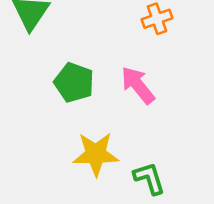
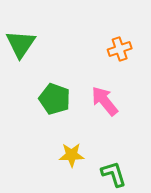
yellow star: (96, 154) -> (72, 155), size x0.7

